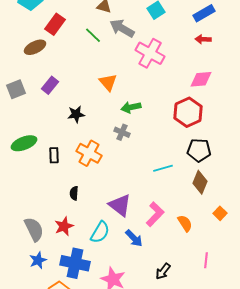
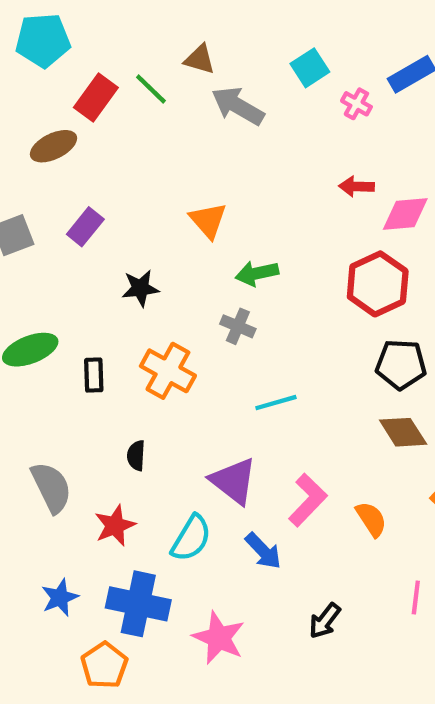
green line: (93, 35) -> (151, 89), moved
red arrow: (203, 39) -> (356, 186), moved
pink cross: (150, 53) -> (356, 104), moved, size x0.5
cyan line: (163, 168) -> (276, 403), moved
brown diamond: (200, 182) -> (403, 432), turned -55
gray semicircle: (34, 229) -> (51, 487), moved

